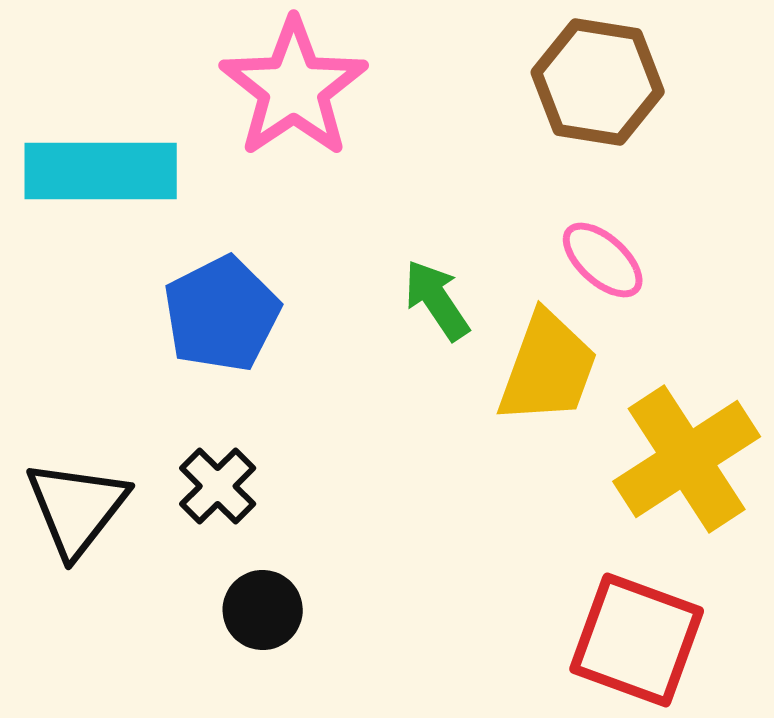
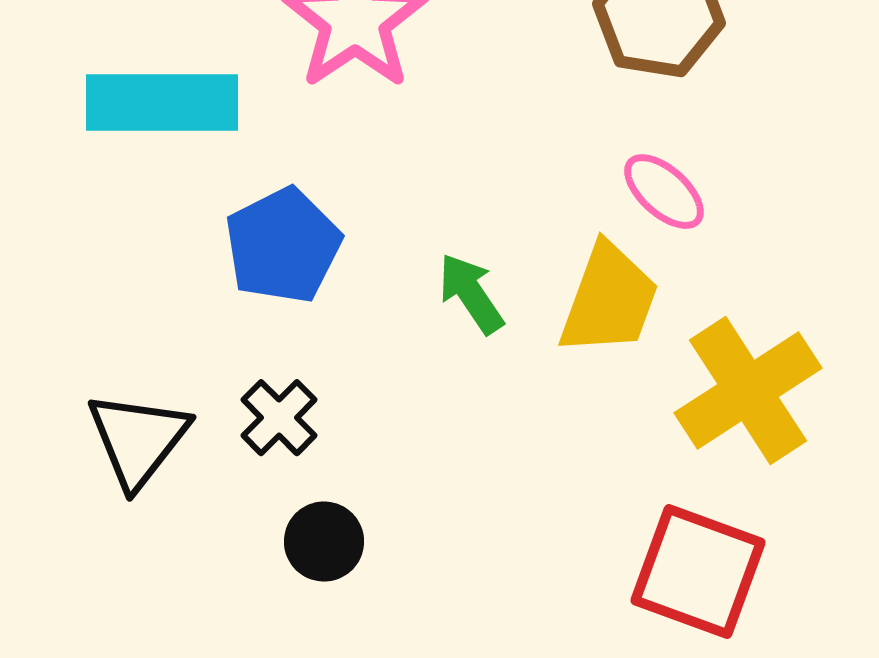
green arrow: (437, 300) -> (471, 294), moved

